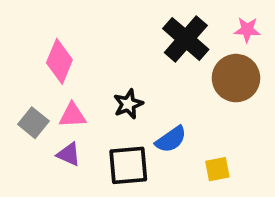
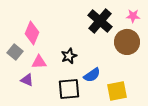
gray square: (33, 123) -> (15, 52), moved
purple triangle: (69, 154) -> (27, 80), moved
yellow square: (217, 169) -> (117, 91), size x1.5

